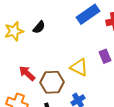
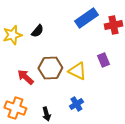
brown hexagon: (52, 82) -> (50, 68), moved

